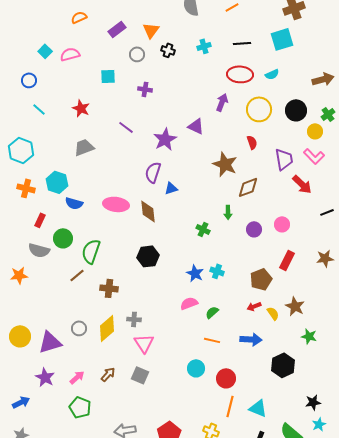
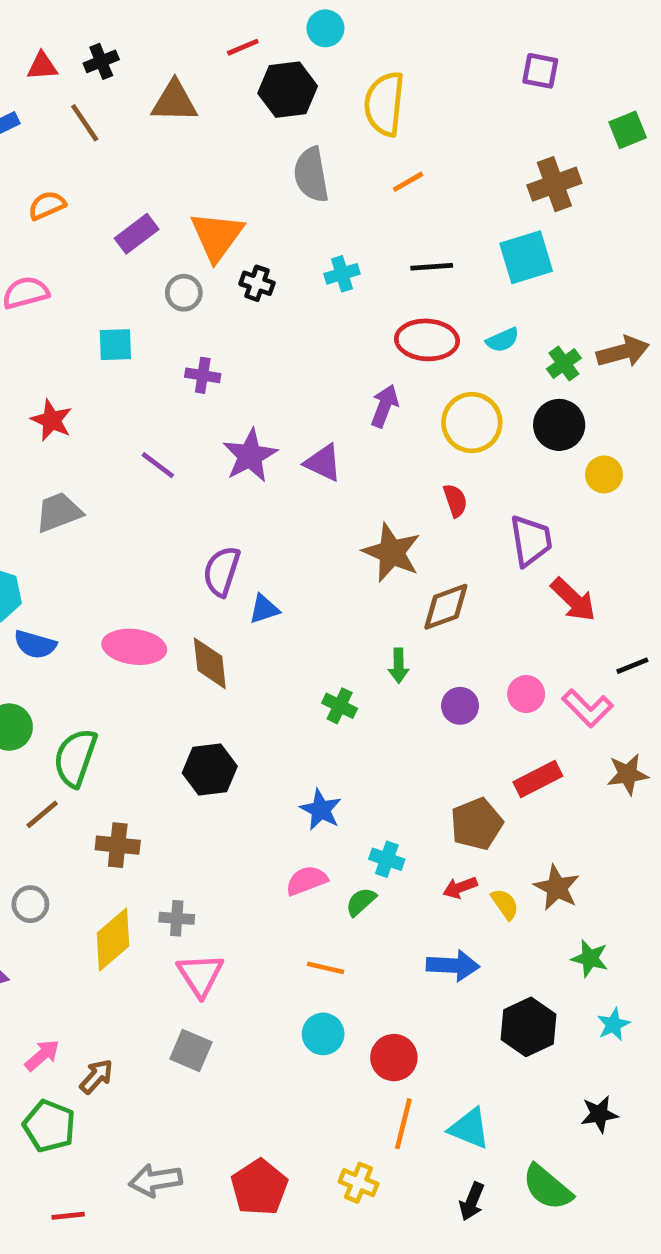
orange triangle: (151, 30) -> (217, 236), size x1.4
green cross: (328, 114) -> (564, 364), moved
purple star: (165, 139) -> (250, 456), moved
pink L-shape: (314, 156) -> (587, 708), moved
red rectangle: (287, 260) -> (538, 779), turned 36
cyan cross: (217, 271) -> (387, 859), moved
gray circle: (79, 328) -> (30, 904), moved
orange line: (212, 340) -> (325, 968), moved
brown arrow: (108, 374) -> (96, 1076), moved
cyan star: (319, 424) -> (613, 1025), moved

